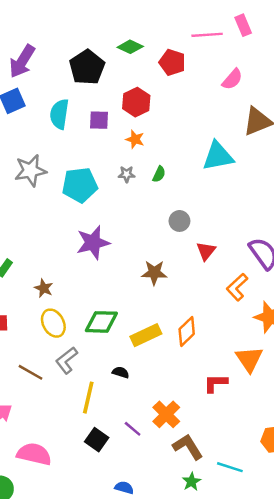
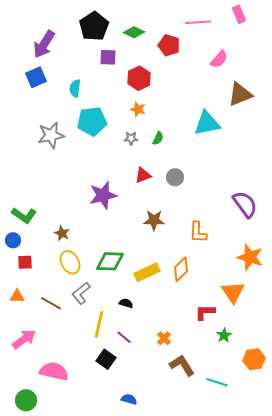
pink rectangle: (243, 25) -> (239, 14), moved
black pentagon: (87, 67) -> (94, 26), moved
cyan semicircle: (59, 114) -> (75, 88), size x0.7
purple square: (99, 120) -> (108, 57), moved
cyan pentagon: (80, 185) -> (92, 121), moved
red triangle: (206, 251) -> (143, 175), moved, turned 30
orange L-shape: (237, 287) -> (198, 232), moved, turned -45
orange cross: (166, 414) -> (164, 338), size x0.6
purple line: (133, 429) -> (124, 337), moved
green star: (191, 482) -> (224, 335), moved

